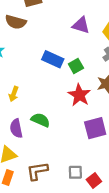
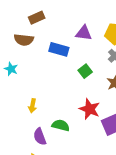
blue rectangle: (53, 59) -> (59, 49), moved
red star: (79, 95) -> (90, 109), moved

